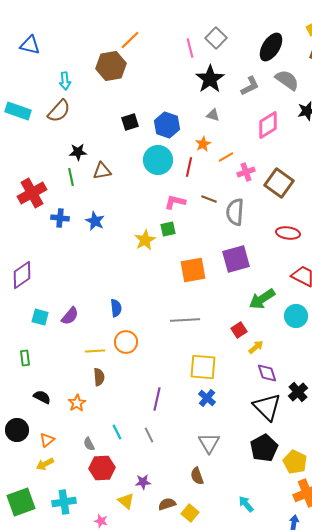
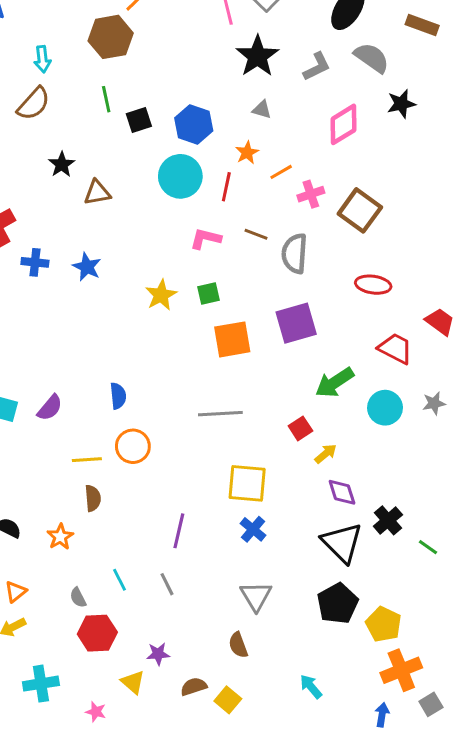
black star: (78, 152) -> (62, 164), turned -30
green line: (71, 177) -> (106, 99), moved
green square: (168, 229) -> (209, 294), moved

